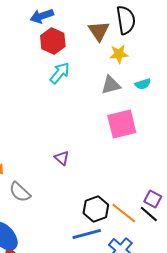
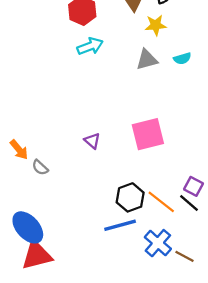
cyan arrow: (60, 73) -> (90, 46), turned 30
pink square: (122, 124) -> (148, 134), moved
gray semicircle: (20, 192) -> (40, 167), moved, size x0.7

